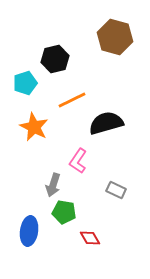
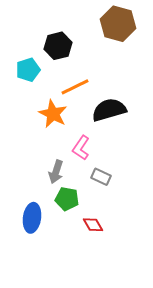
orange star: (34, 127) -> (53, 114), moved
gray rectangle: (116, 190) -> (101, 177), moved

